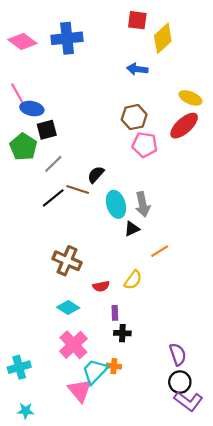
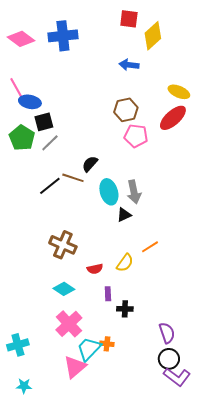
gray line: (53, 164) -> (50, 143), moved
orange line: (160, 251) -> (150, 247), moved
black cross: (122, 333) -> (125, 309), moved
pink triangle: (80, 391) -> (75, 367), turned 30

